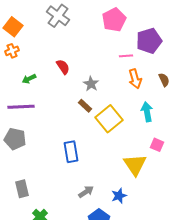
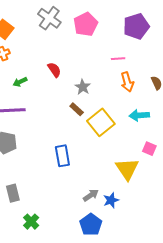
pink pentagon: (114, 20) -> (86, 24), moved
purple pentagon: (149, 41) -> (136, 26), moved
cyan arrow: (147, 112) -> (139, 115), turned -84
gray arrow: (86, 192) -> (91, 195), moved

